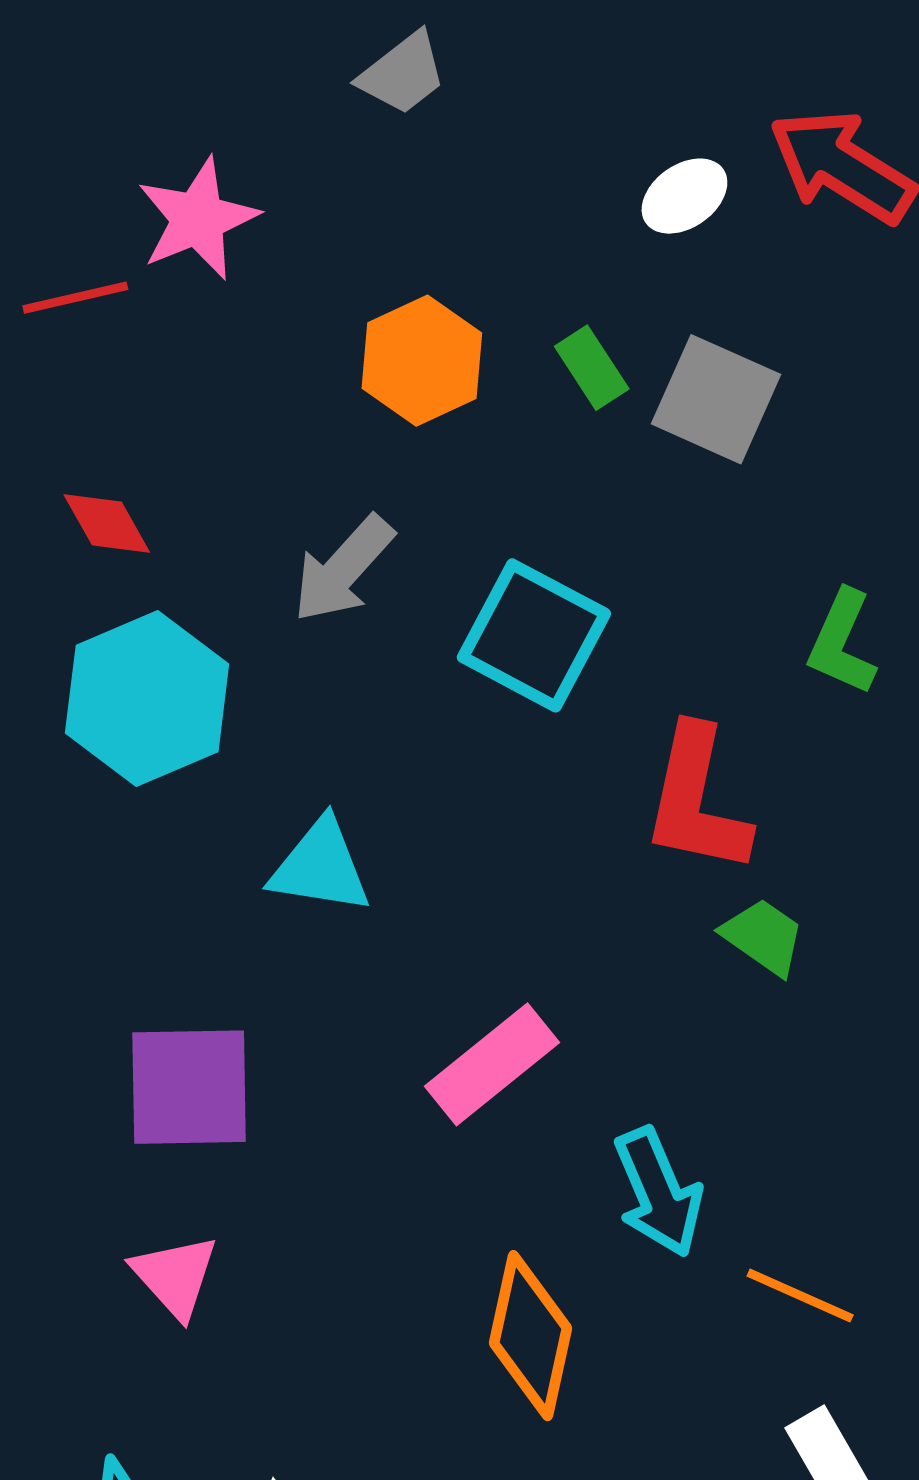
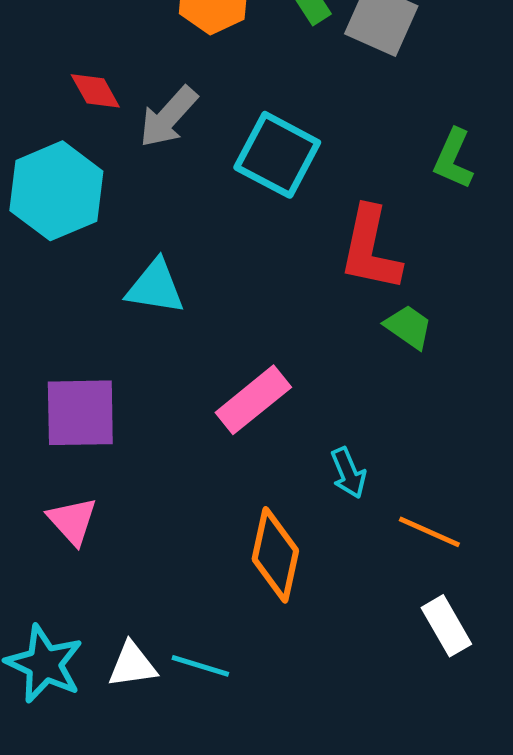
red diamond: (107, 523) -> (95, 91), moved
cyan arrow: (658, 1192) -> (348, 473), size x0.7

